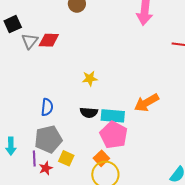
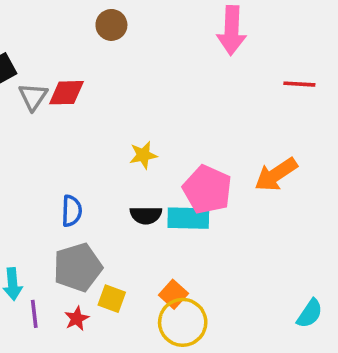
orange arrow: (146, 103) -> (276, 174), moved
pink pentagon: (114, 135) -> (207, 190), moved
purple line: (34, 159) -> (34, 314), moved

